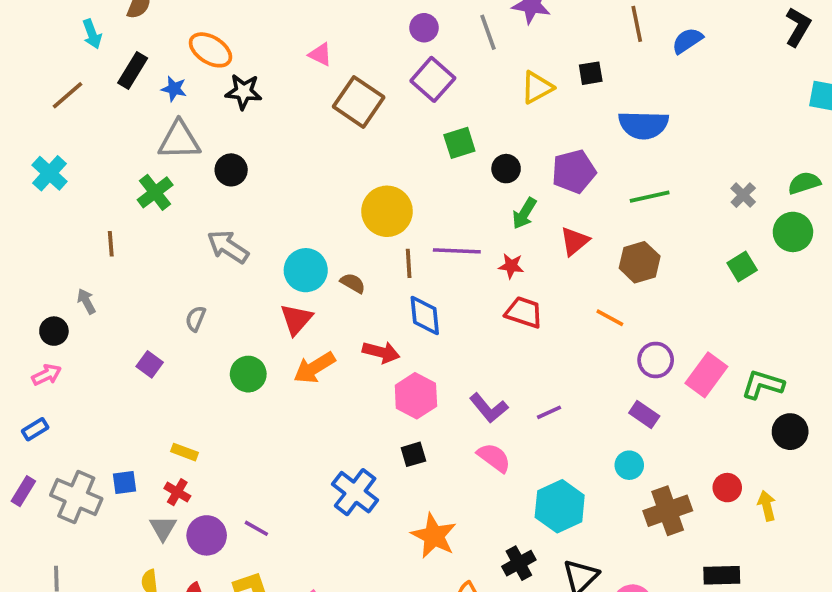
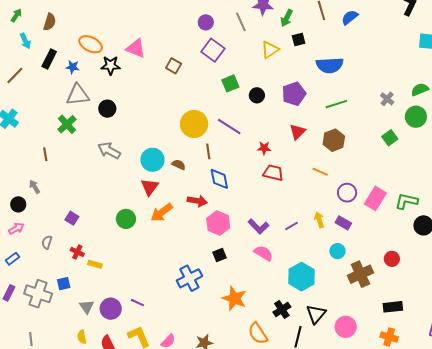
pink triangle: (320, 55) -> (136, 48), moved, size x1.5
brown square: (359, 102) -> (174, 66), size x0.6
green arrow: (524, 213) -> (287, 18), moved
purple line: (457, 251) -> (229, 127), moved, turned 35
gray semicircle: (196, 319) -> (47, 242), moved
red cross: (177, 492) -> (77, 252), moved
blue cross: (355, 492) -> (189, 278), turned 30
yellow arrow: (767, 506) -> (319, 220), moved

